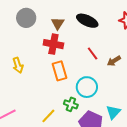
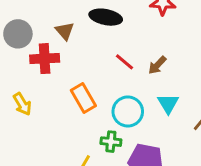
red cross: (53, 44) -> (45, 59), moved
cyan triangle: (113, 112) -> (168, 104), moved

